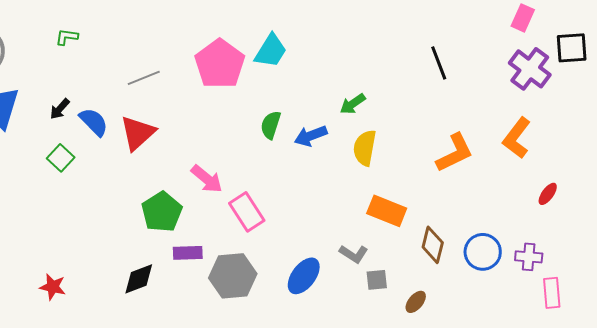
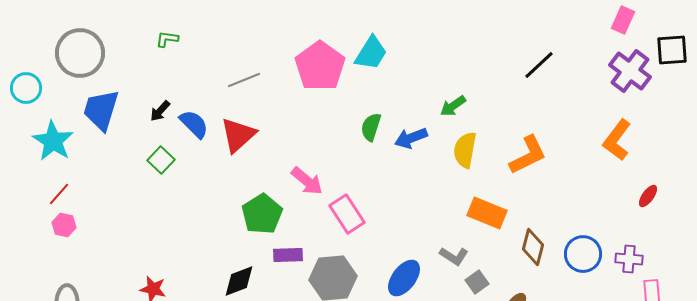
black line: (439, 63) -> (539, 65), turned 68
orange L-shape: (455, 153) -> (528, 155), moved
gray square: (377, 280) -> (477, 282), turned -30

